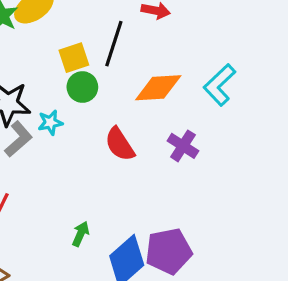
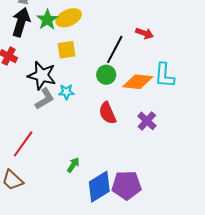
yellow square: (74, 58) -> (66, 50), moved
cyan L-shape: (220, 85) -> (164, 75), moved, turned -52
green circle: (82, 87) -> (106, 75), moved

